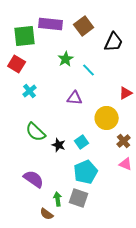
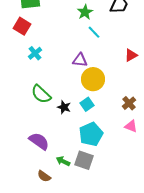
green star: (66, 59) -> (85, 12), moved
yellow circle: (107, 118) -> (93, 79), moved
green arrow: (58, 199) -> (63, 161), turned -56
brown semicircle: (47, 214) -> (44, 176), moved

